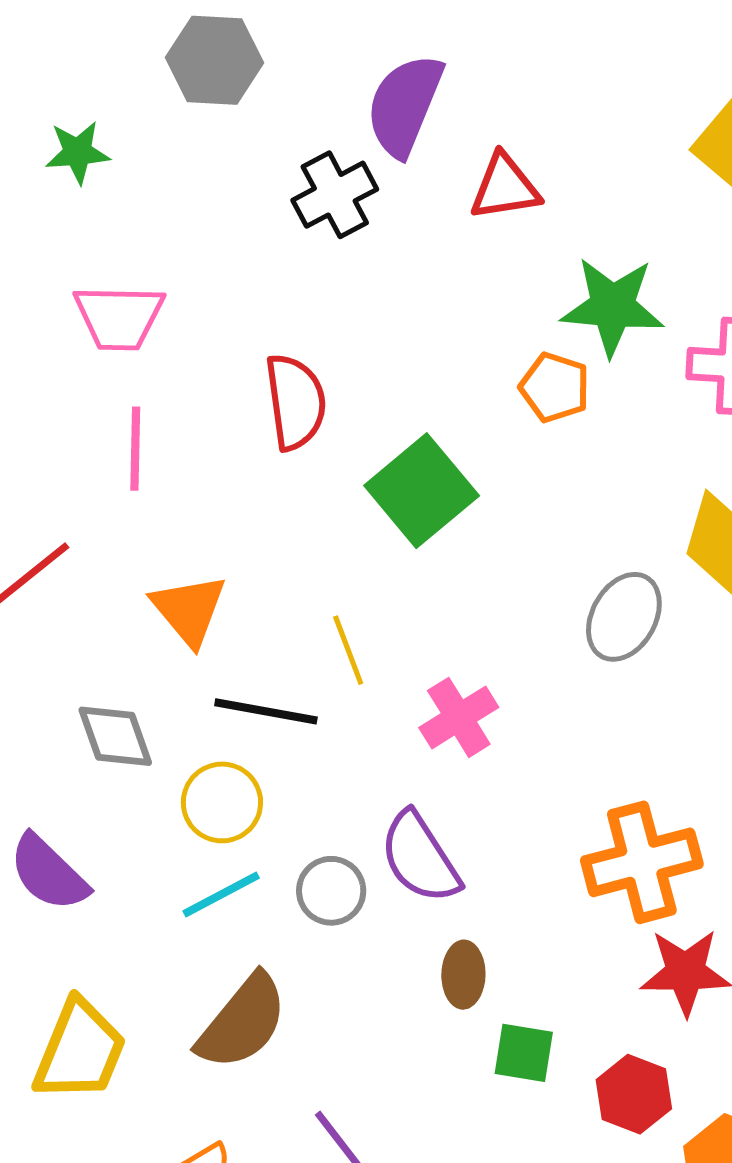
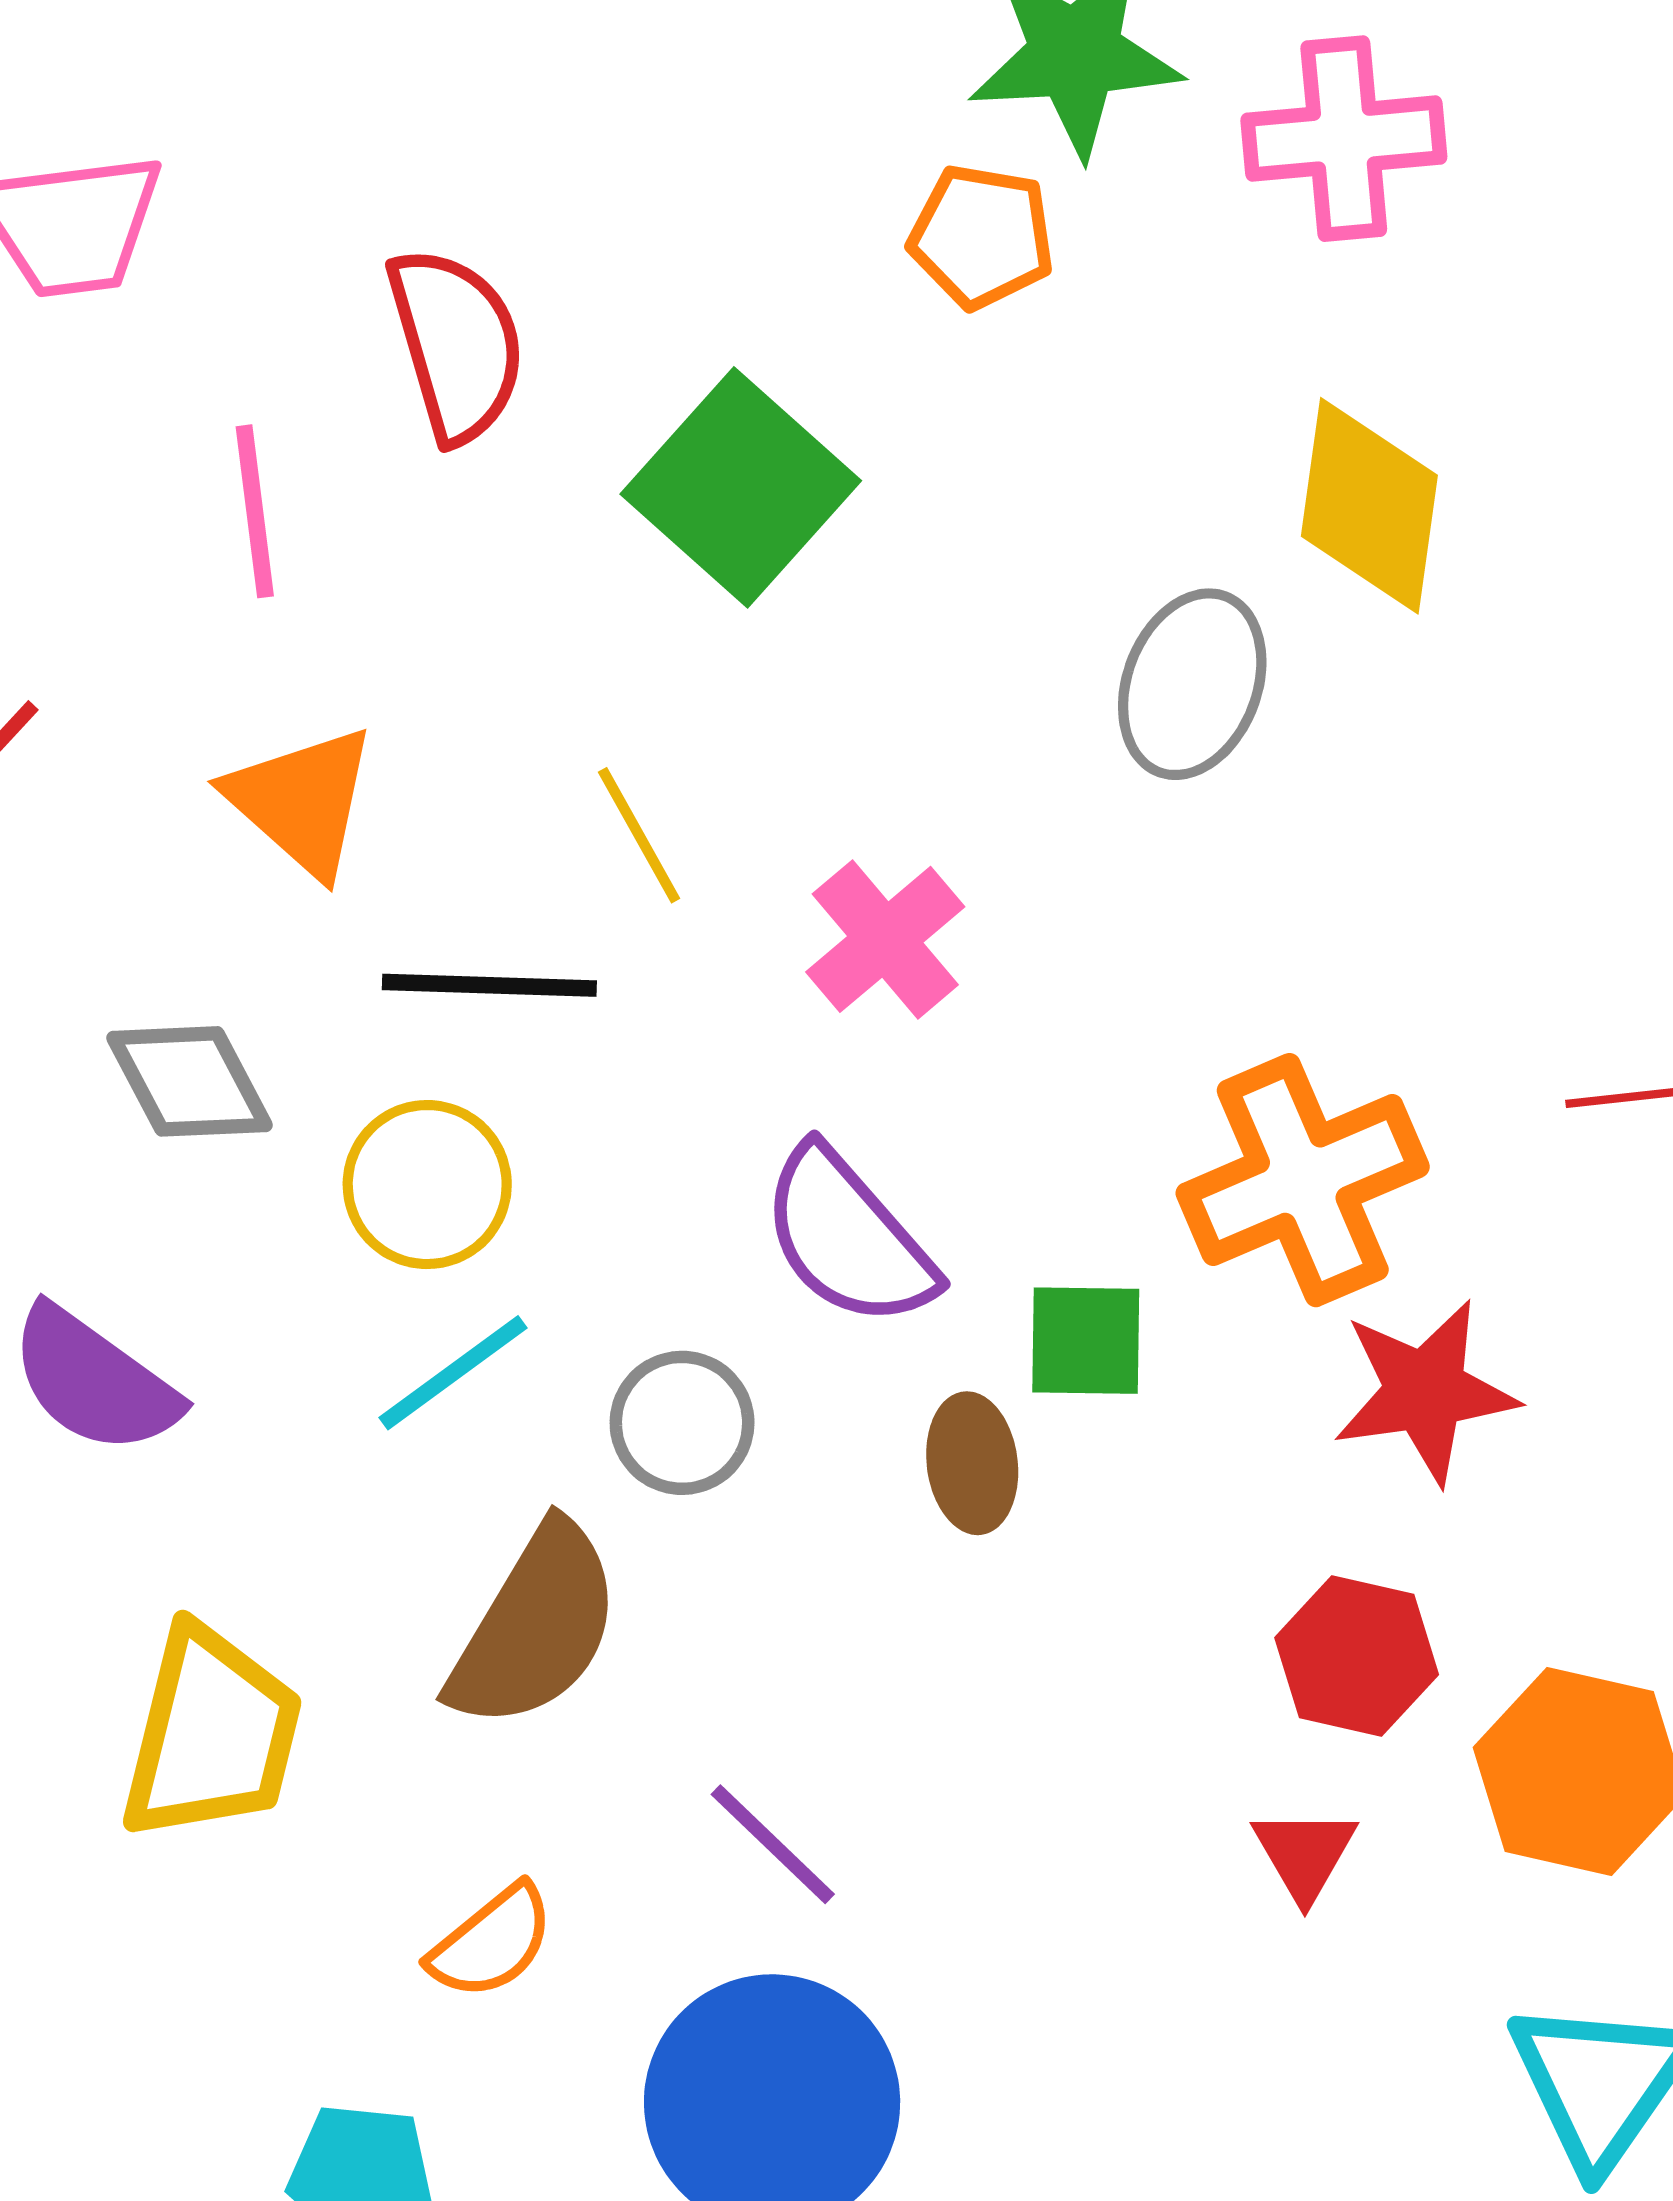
pink line: (135, 449) -> (255, 511), moved
gray circle: (331, 891) -> (682, 1423), moved
green square: (524, 1053) -> (1086, 1341), moved

